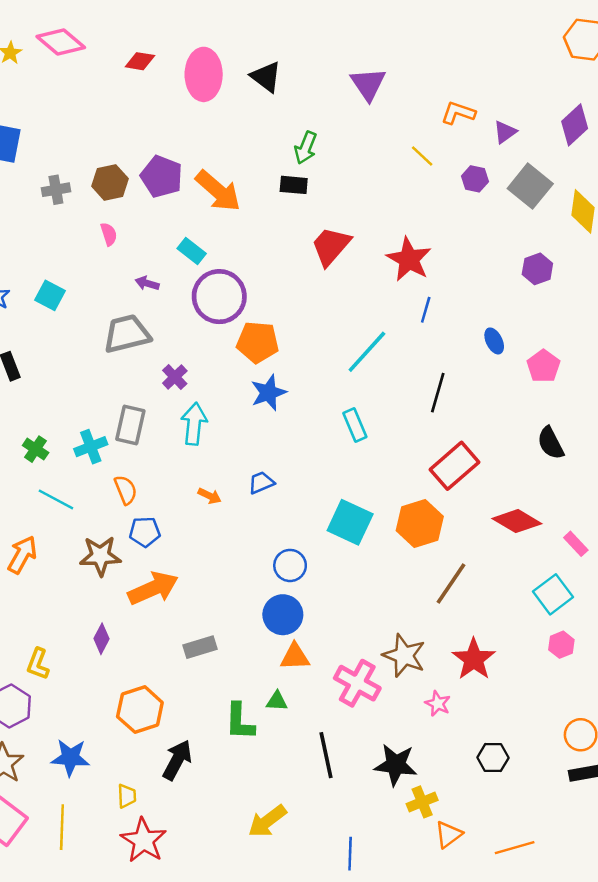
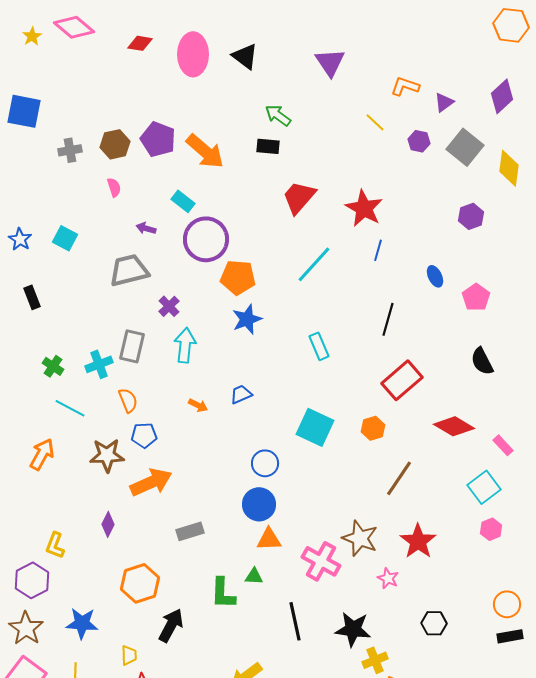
green arrow: (306, 148) -> (278, 115), turned 104
cyan line: (367, 352) -> (314, 264), moved
orange hexagon: (420, 523) -> (373, 428), size x0.6

